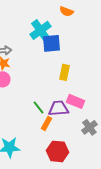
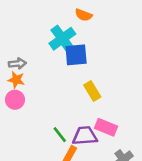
orange semicircle: (66, 11) -> (84, 15), moved
yellow rectangle: (64, 72) -> (92, 91), turned -42

